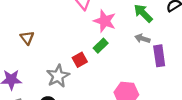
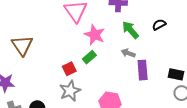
brown triangle: (27, 38) -> (22, 45), size x1.6
gray star: (58, 76) -> (70, 91), moved

